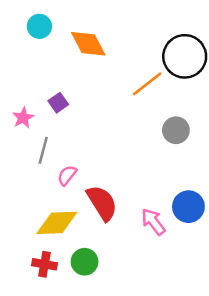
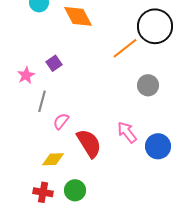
pink arrow: (153, 222) -> (127, 132), moved
yellow diamond: (57, 223) -> (53, 159), size x0.7

